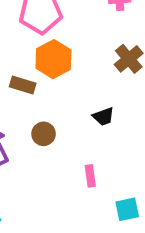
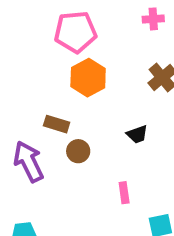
brown rectangle: (23, 85) -> (57, 124), moved

